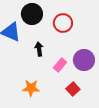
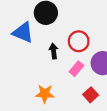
red circle: (63, 23) -> (79, 41), moved

